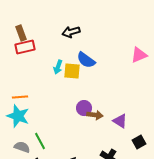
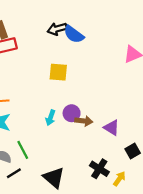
blue semicircle: (86, 60) -> (74, 34), moved
cyan arrow: (58, 67) -> (50, 118), moved

